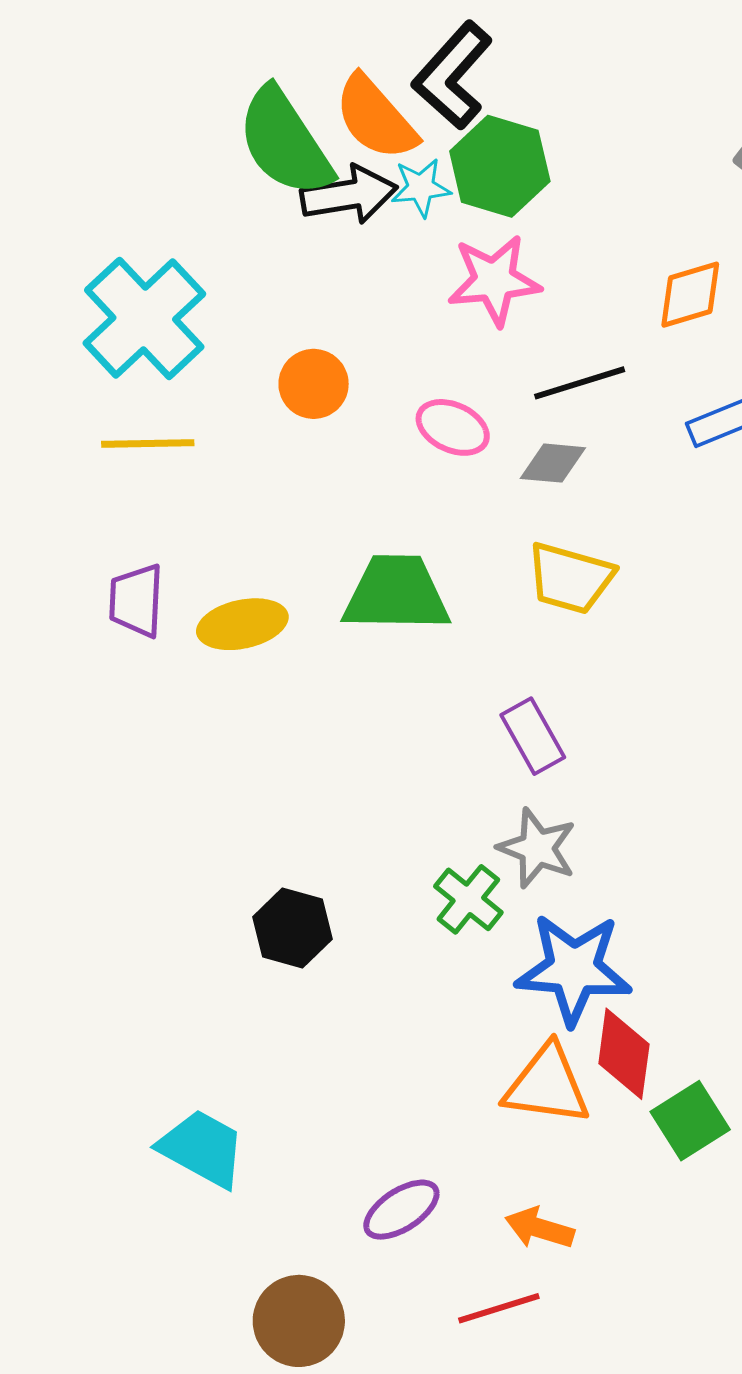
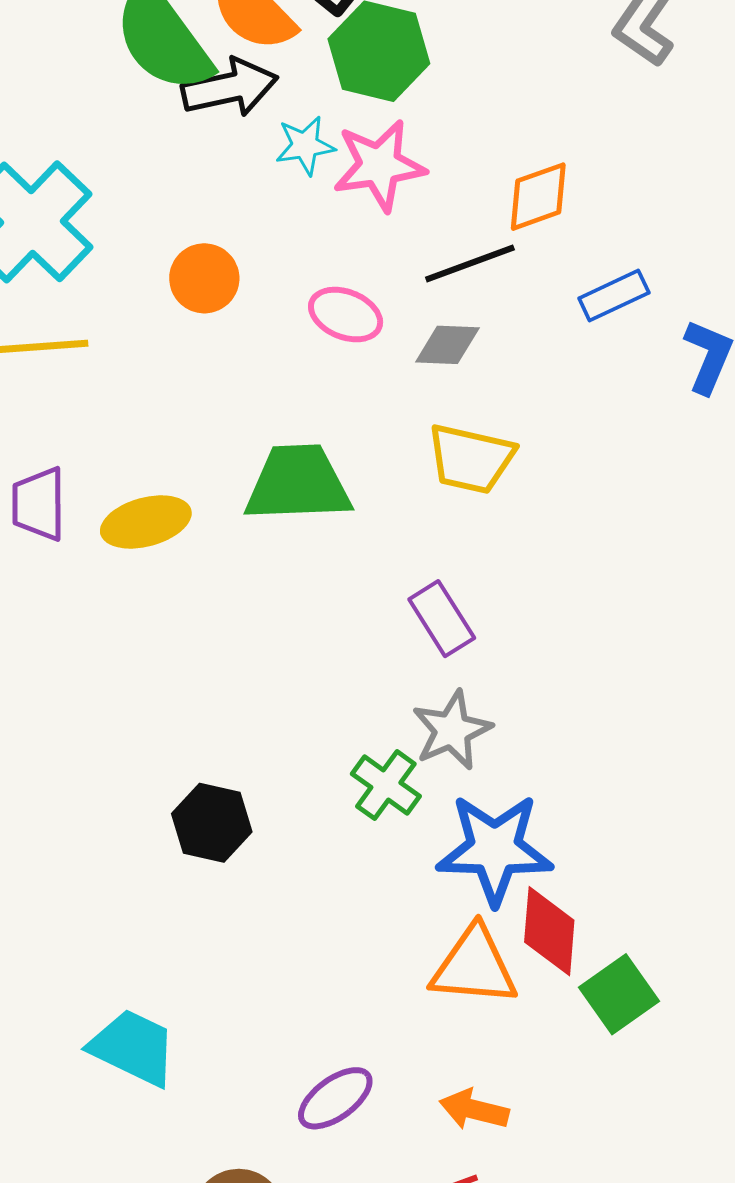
cyan star: (421, 188) -> (305, 146), moved
orange diamond: (690, 295) -> (538, 197), moved
gray star: (537, 848) -> (452, 730), turned 30

